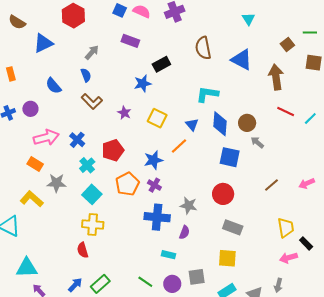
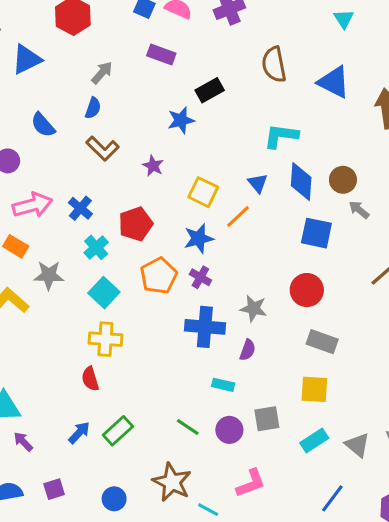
blue semicircle: (86, 75) -> (93, 108), turned 40
yellow square: (157, 118) -> (203, 192), moved

